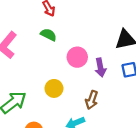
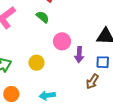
brown arrow: (92, 100) -> (92, 82), moved

